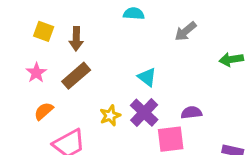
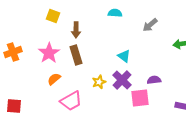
yellow square: (44, 31) -> (53, 16), moved
pink star: (36, 73) -> (49, 53), size x1.5
brown rectangle: (76, 76) -> (76, 55), turned -66

